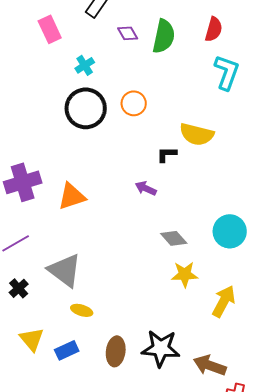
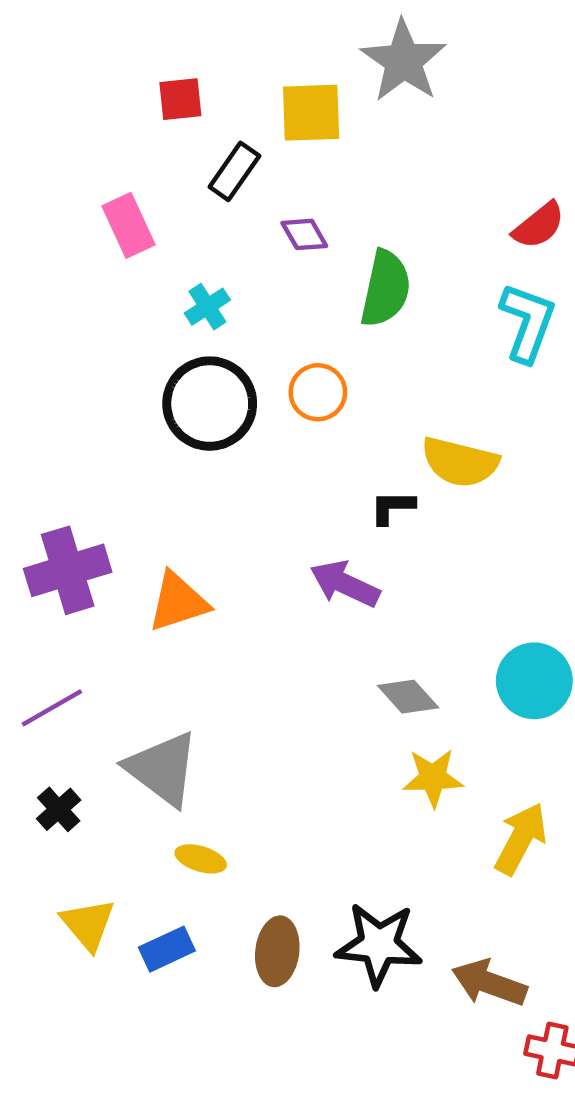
red semicircle: (214, 29) -> (539, 225), moved, turned 35
green semicircle: (164, 36) -> (385, 289), moved
purple arrow: (146, 188) -> (345, 584), size x1.4

